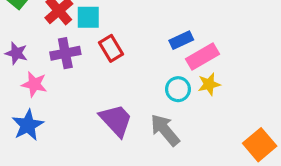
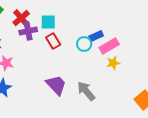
cyan square: (88, 17) -> (48, 22), moved
purple cross: (65, 53) -> (28, 31), moved
cyan circle: (178, 89) -> (84, 44), moved

